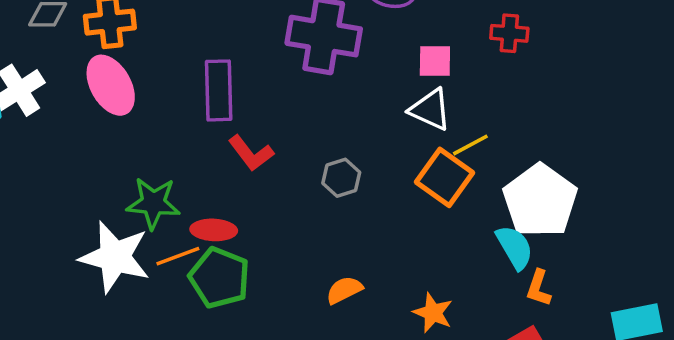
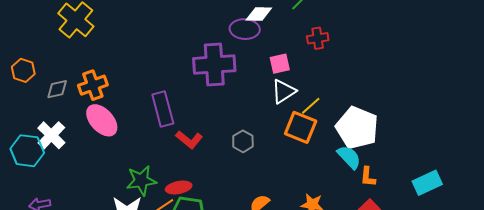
white triangle: (430, 109) -> (284, 91), turned -44

